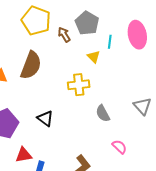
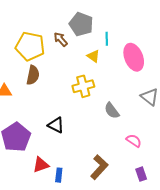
yellow pentagon: (36, 21) -> (30, 46), moved
pink ellipse: (137, 35) -> (134, 57), moved
brown semicircle: (31, 65) -> (33, 75), size x0.7

